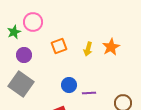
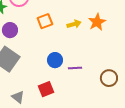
yellow arrow: (88, 49) -> (74, 24), turned -120

